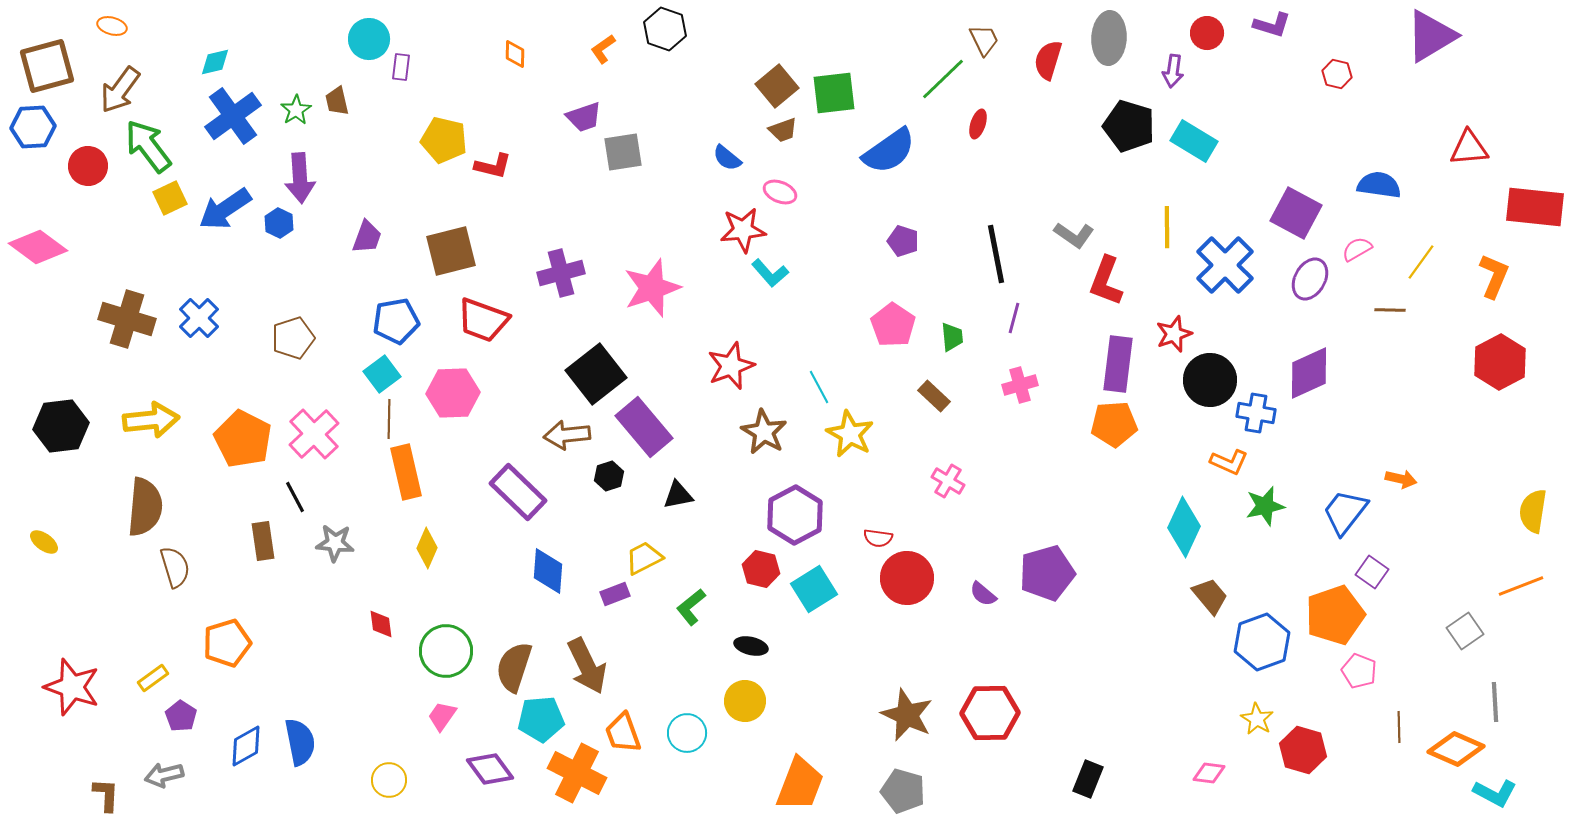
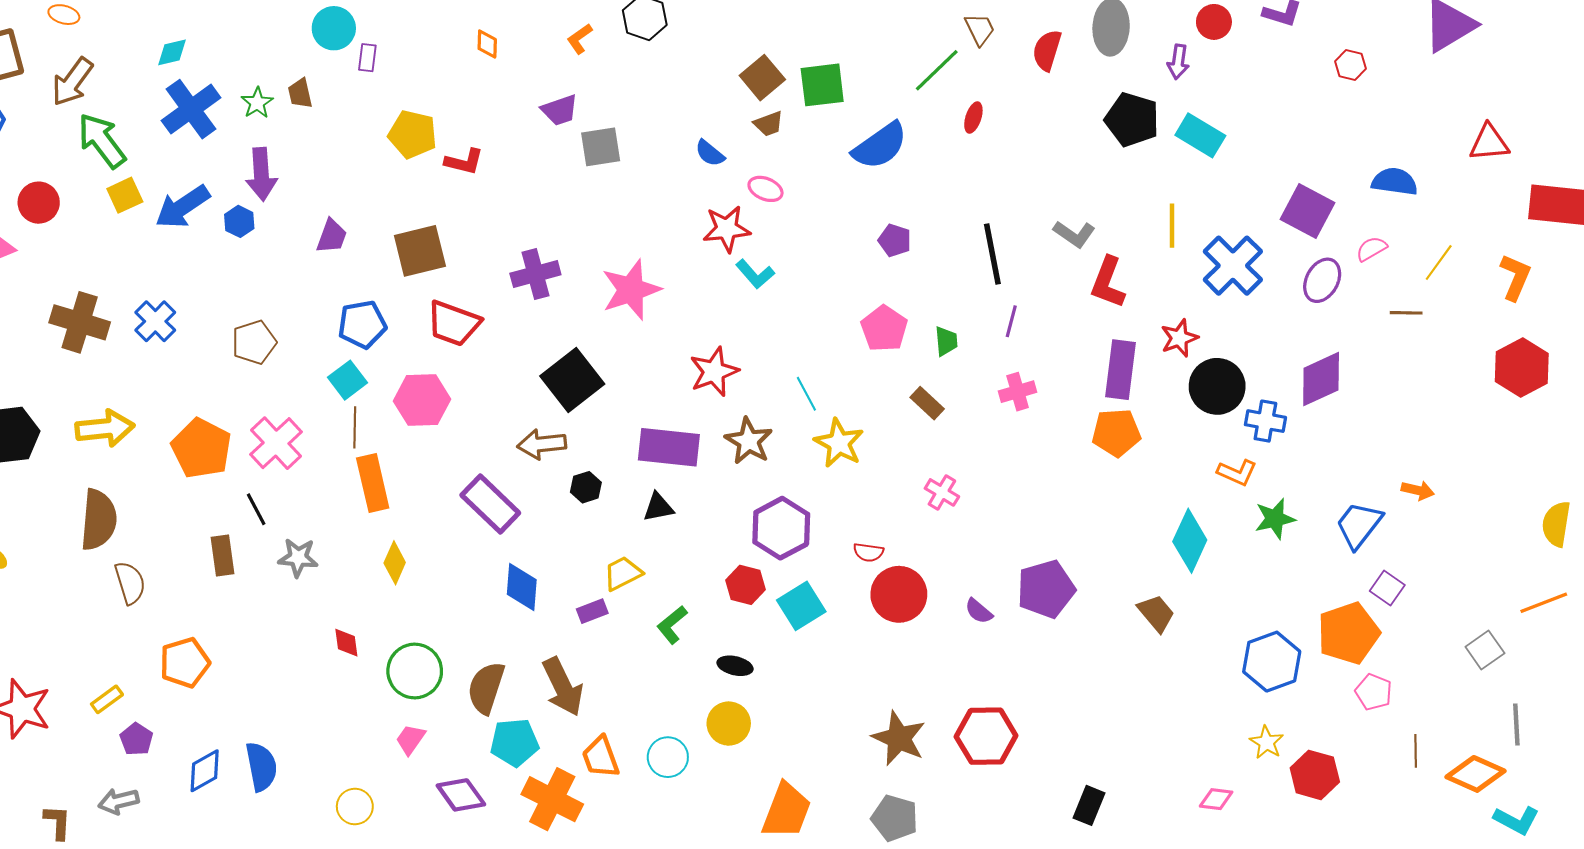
red circle: (88, 166) -> (39, 203), moved
purple rectangle: (644, 427) -> (669, 447), moved, turned -44
brown trapezoid: (1210, 596) -> (1156, 613), moved

